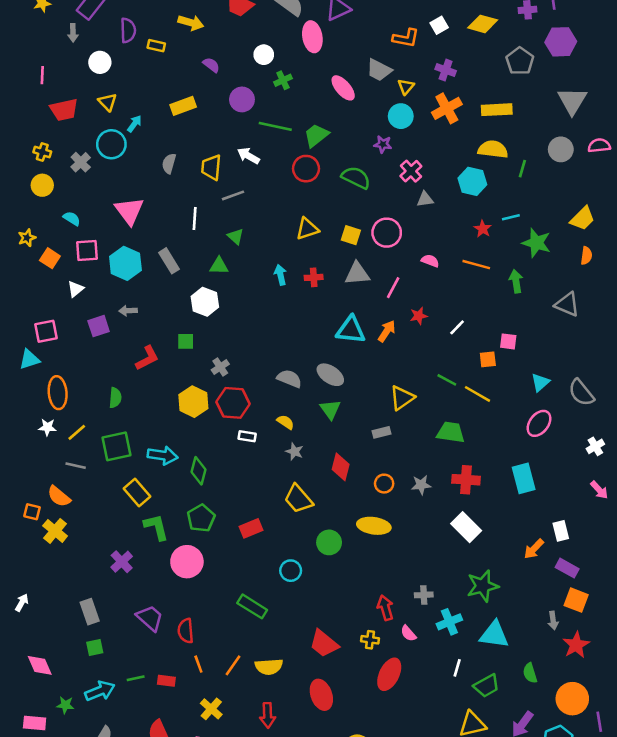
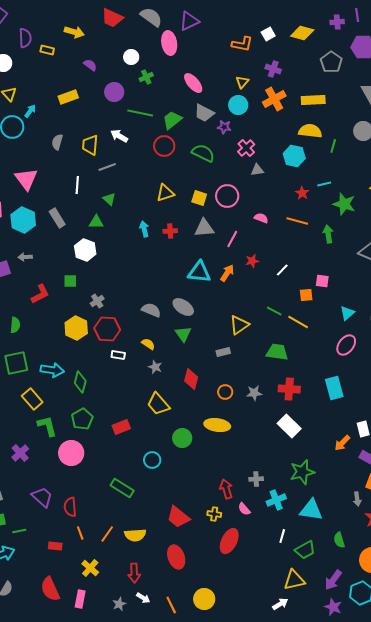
gray trapezoid: (379, 70) -> (204, 113), moved
green line: (136, 678) -> (19, 531), moved

